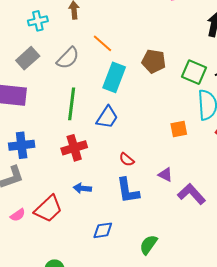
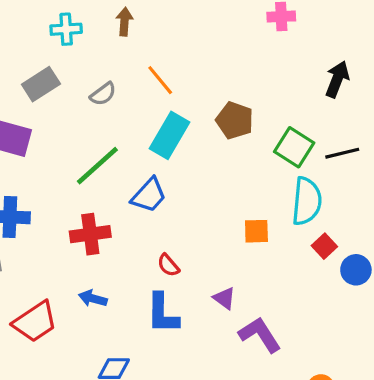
gray semicircle: (68, 58) -> (103, 94), size x0.7
green line: (72, 104) -> (97, 166), turned 32

